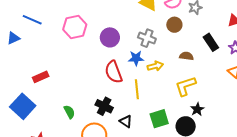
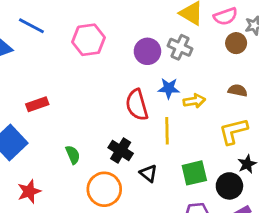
brown circle: (174, 25) -> (236, 43), moved
purple circle: (110, 37) -> (147, 51), moved
gray cross: (147, 38) -> (180, 47), moved

